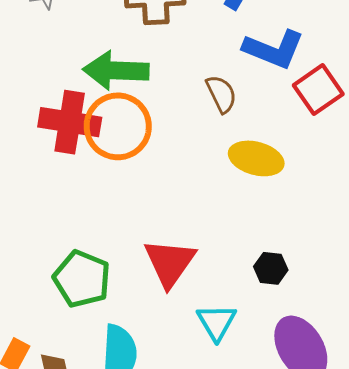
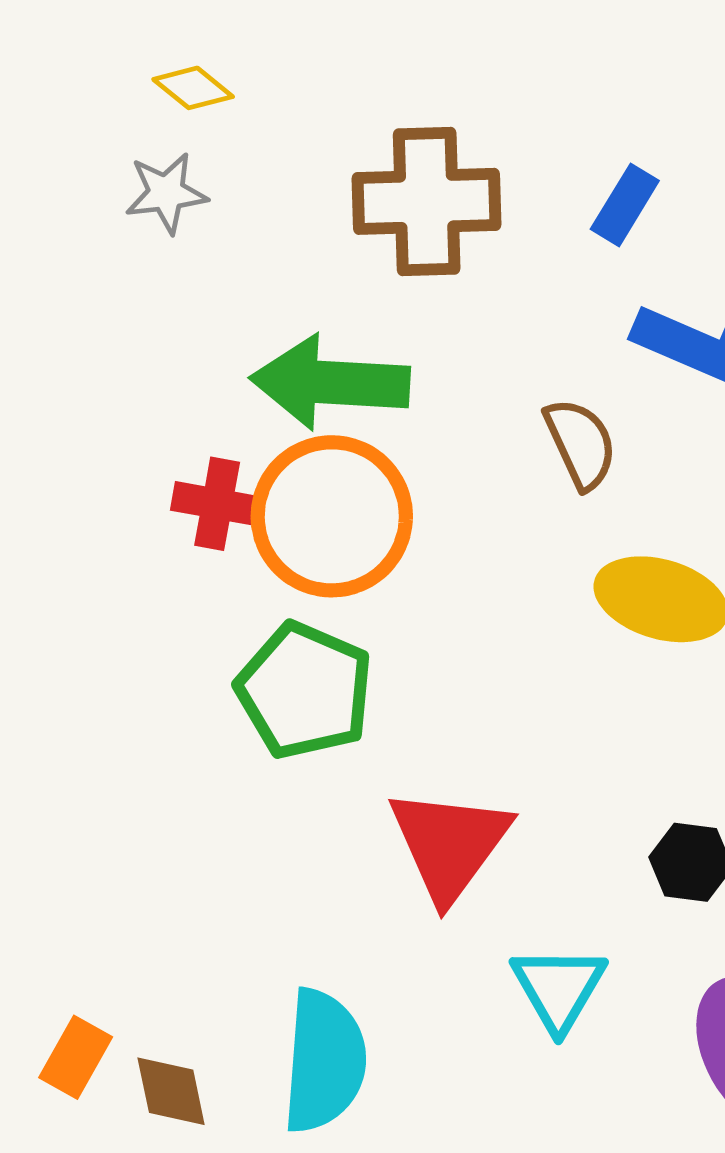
red cross: (70, 122) -> (217, 504), size x0.6
green pentagon: (82, 279) -> (305, 691), moved

